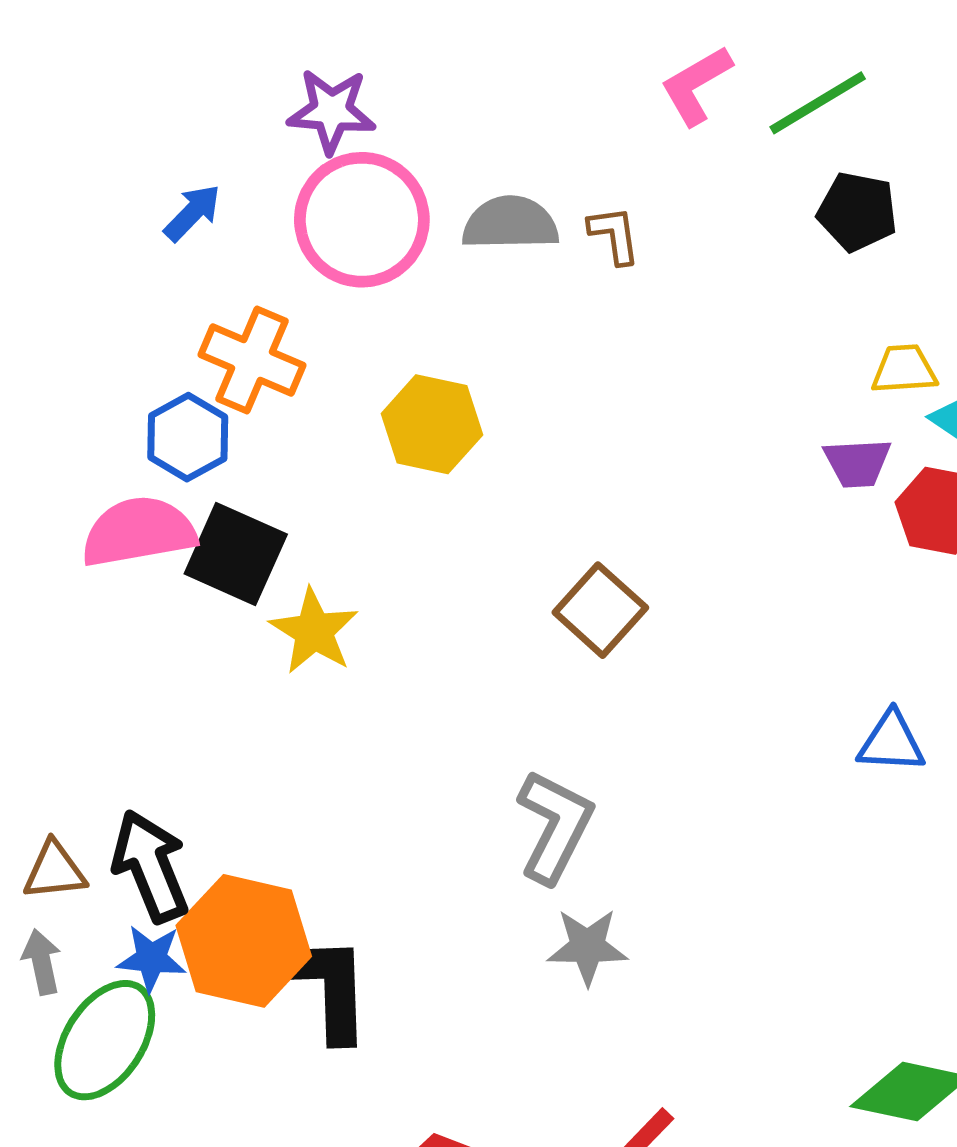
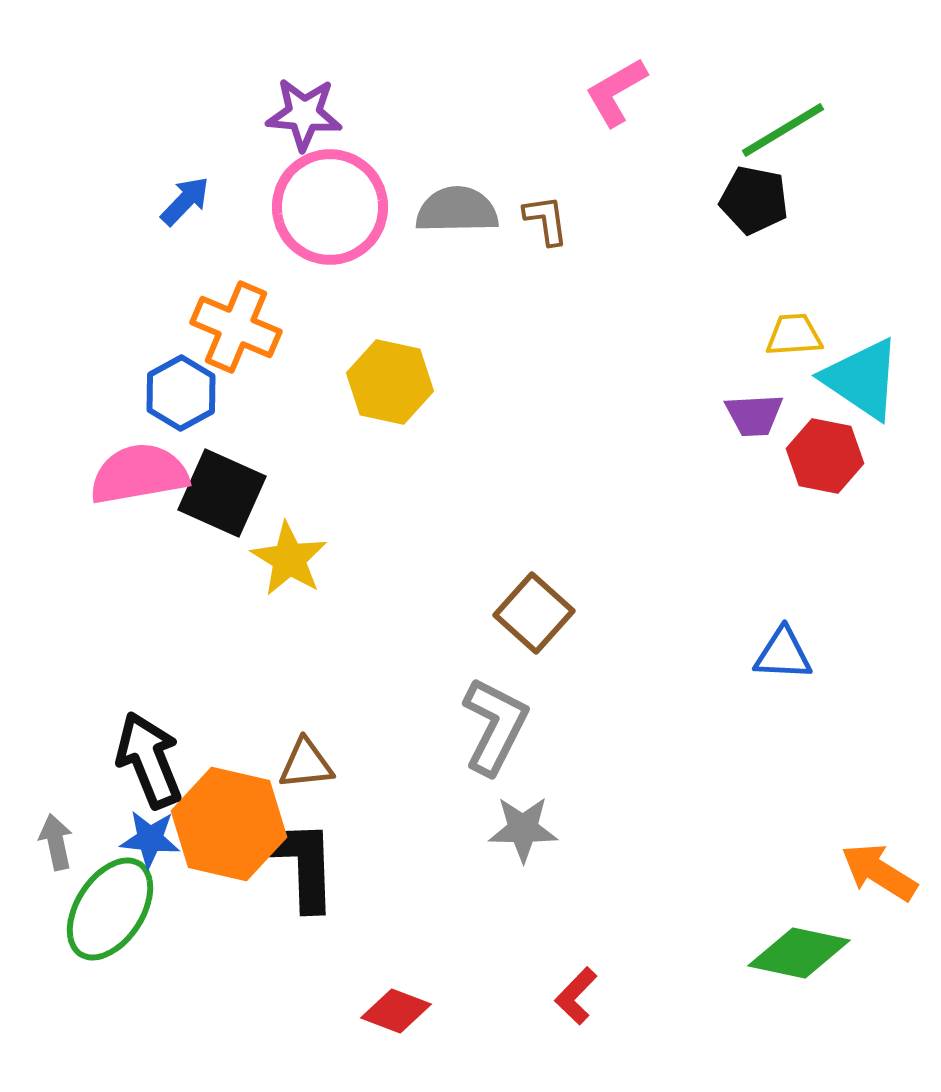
green line: (818, 103) -> (783, 130), moved
brown square: (600, 610) -> (534, 613), moved
brown triangle: (54, 871) -> (306, 764), moved

